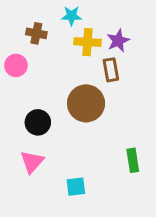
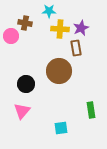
pink circle: (16, 65) -> (11, 36), moved
cyan square: (76, 187) -> (61, 128), moved

